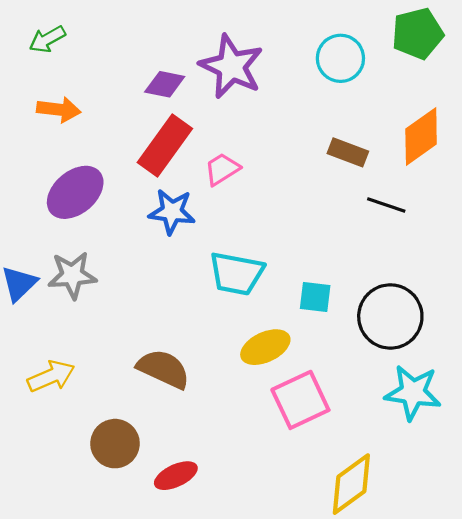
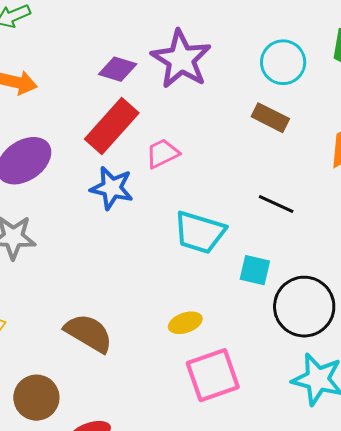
brown rectangle: (348, 152) -> (270, 118), moved
black line: (386, 205) -> (276, 204), moved
cyan trapezoid: (237, 274) -> (200, 232), moved
cyan square: (315, 297) -> (255, 270), moved
yellow ellipse: (265, 347) -> (185, 323), size x0.7

